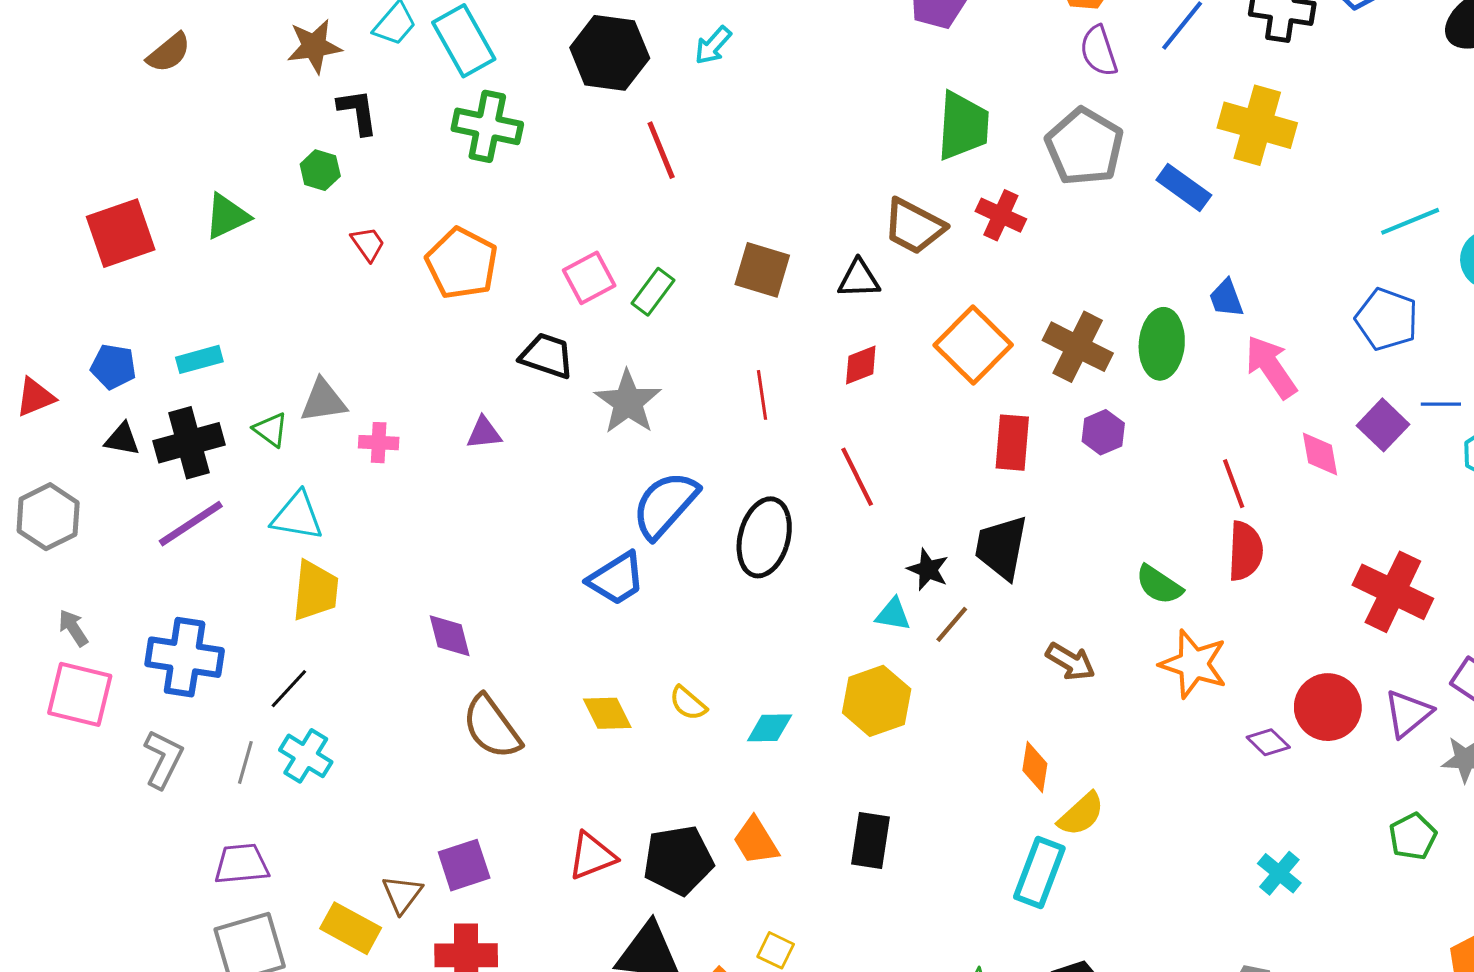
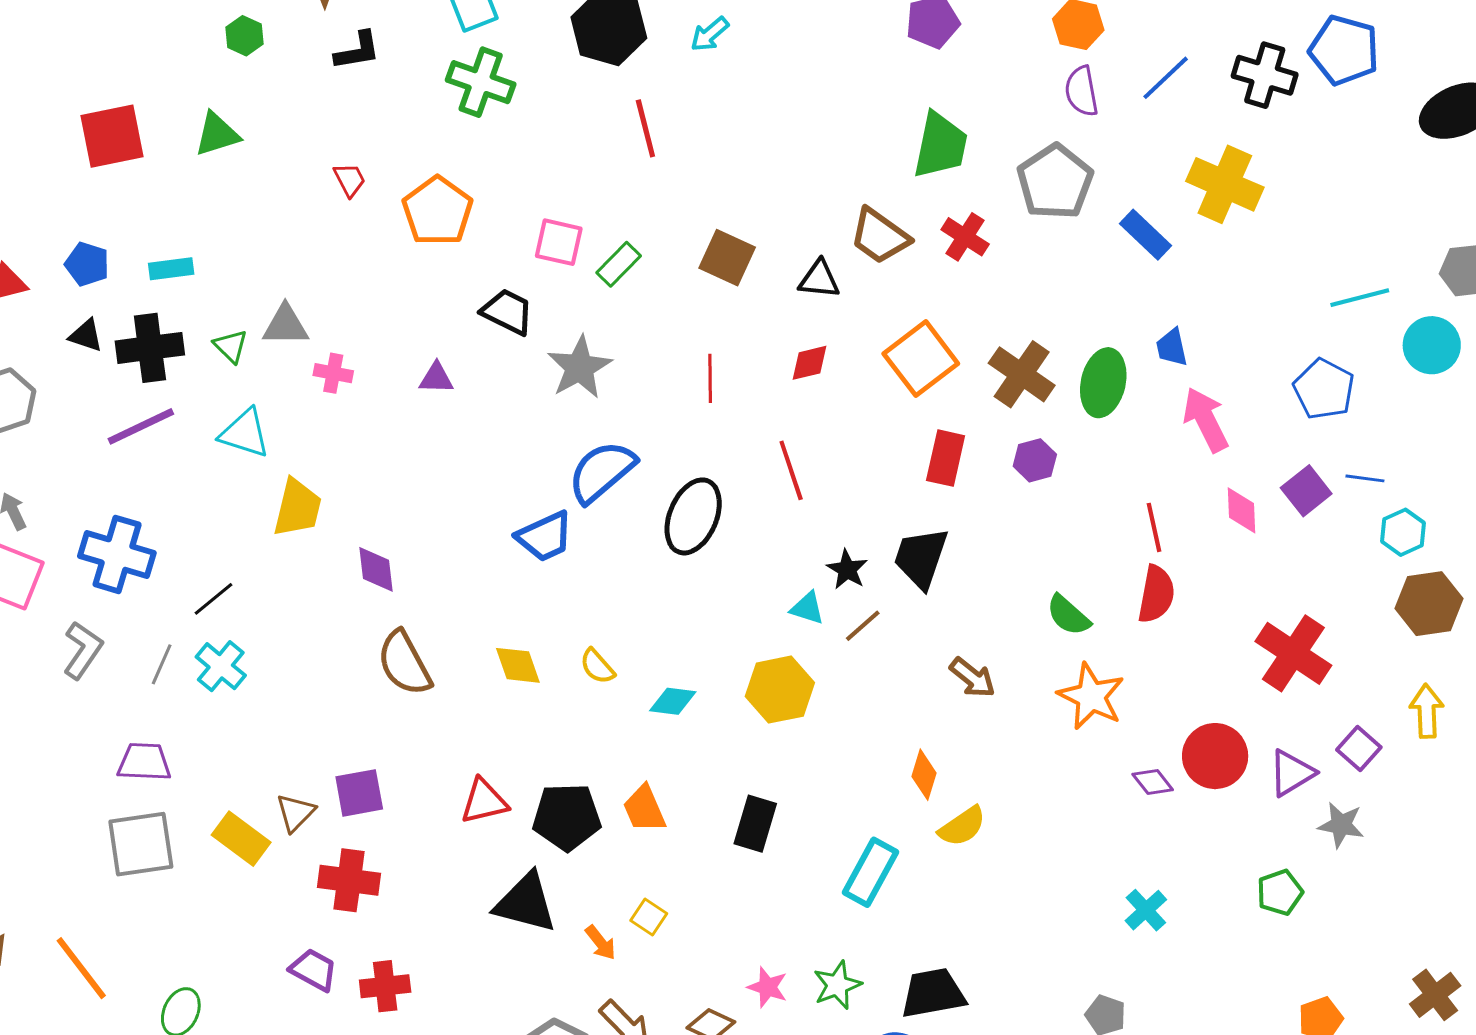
black L-shape: (358, 112) -> (357, 51), turned 81
green hexagon: (320, 170) -> (244, 36), moved
pink square: (589, 278) -> (559, 242), turned 33
yellow trapezoid: (315, 591) -> (298, 508), moved
cyan rectangle: (1039, 873) -> (870, 872), moved

